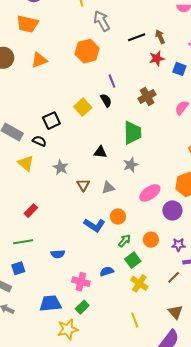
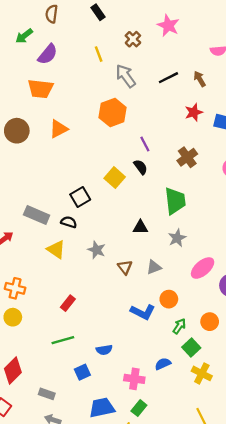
black line: (137, 37) -> (168, 78), moved
brown arrow: (160, 37) -> (200, 79), moved
blue square: (18, 268) -> (82, 372), moved

